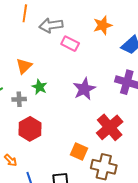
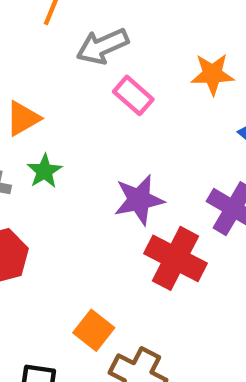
gray arrow: (51, 25) -> (102, 46), turned -30
red cross: (110, 127) -> (176, 258), moved, turned -36

